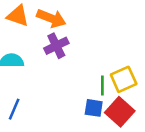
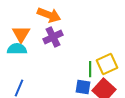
orange triangle: (18, 16) -> (21, 34), moved, turned 42

